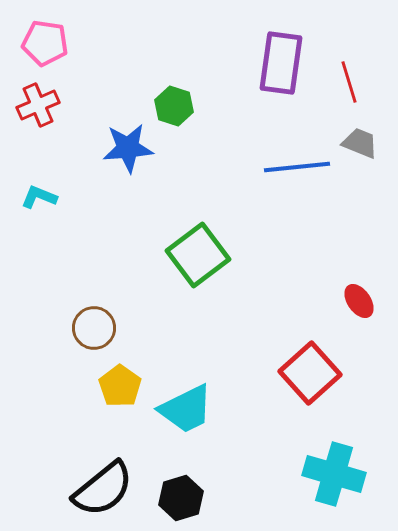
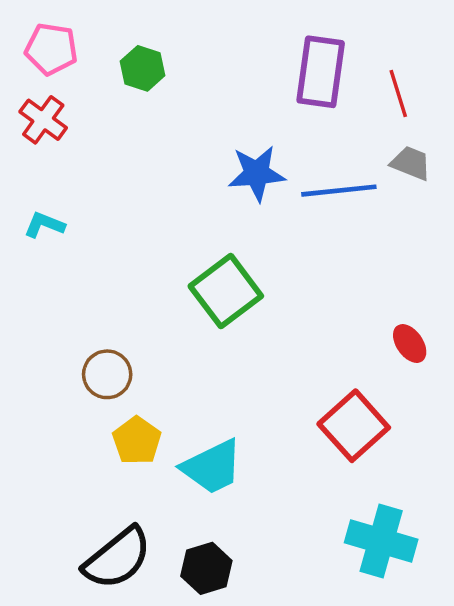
red cross: (38, 105) -> (43, 120), turned -30
green hexagon: (174, 106) -> (143, 68), moved
blue star: (128, 148) -> (257, 173), moved

